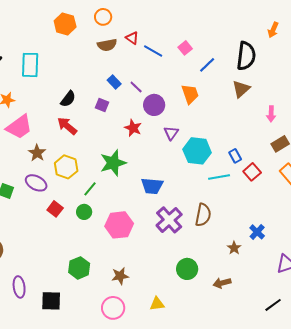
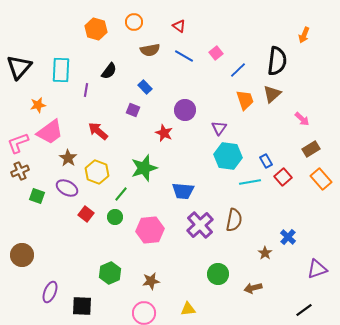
red triangle: (132, 38) -> (179, 26), moved
brown semicircle: (107, 45) -> (150, 50), moved
purple line: (136, 87) -> (86, 90), moved, turned 56
orange trapezoid: (190, 94) -> (245, 100), moved
black semicircle: (68, 99) -> (109, 71), moved
pink arrow: (271, 114) -> (302, 119), turned -49
purple triangle: (171, 133) -> (219, 128), moved
purple ellipse: (19, 287) -> (50, 292), turned 30

